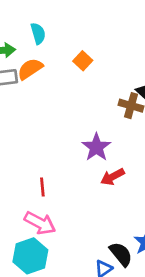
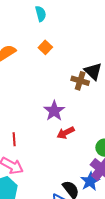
cyan semicircle: (38, 33) -> (41, 14), moved

